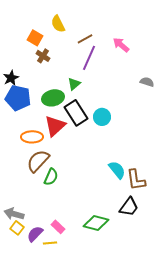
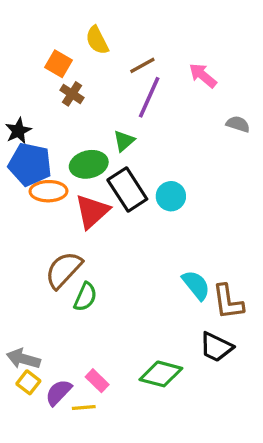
gray semicircle: (147, 82) -> (238, 124), moved
orange ellipse: (32, 137) -> (48, 191), moved
black trapezoid: (129, 207) -> (216, 347), turned 80

